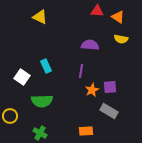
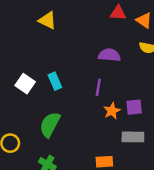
white square: (22, 77) -> (25, 84), moved
green semicircle: (42, 101) -> (50, 125), turned 120
gray rectangle: (109, 111) -> (133, 137), turned -30

